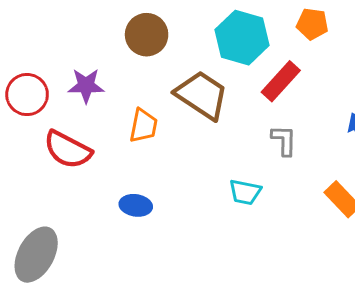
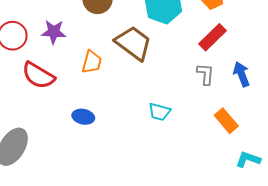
red rectangle: (281, 81) -> (213, 37), moved
gray L-shape: (284, 140) -> (205, 74), moved

